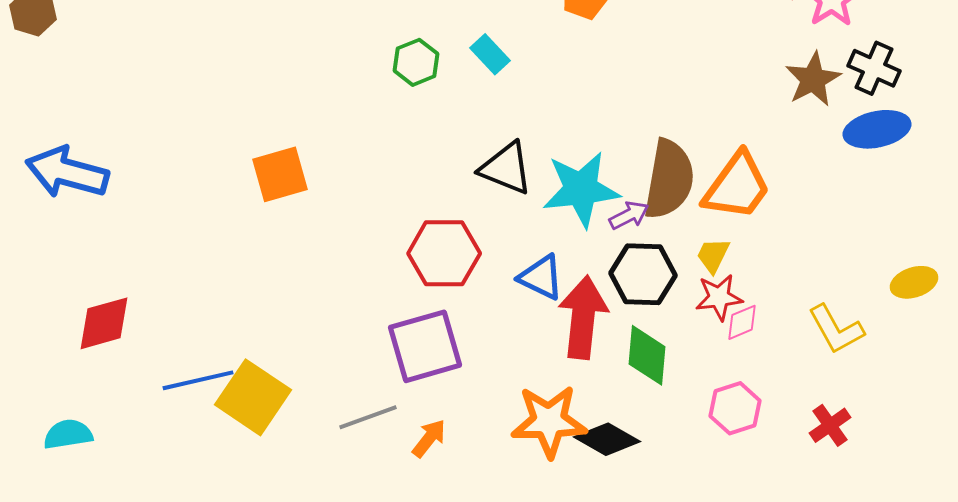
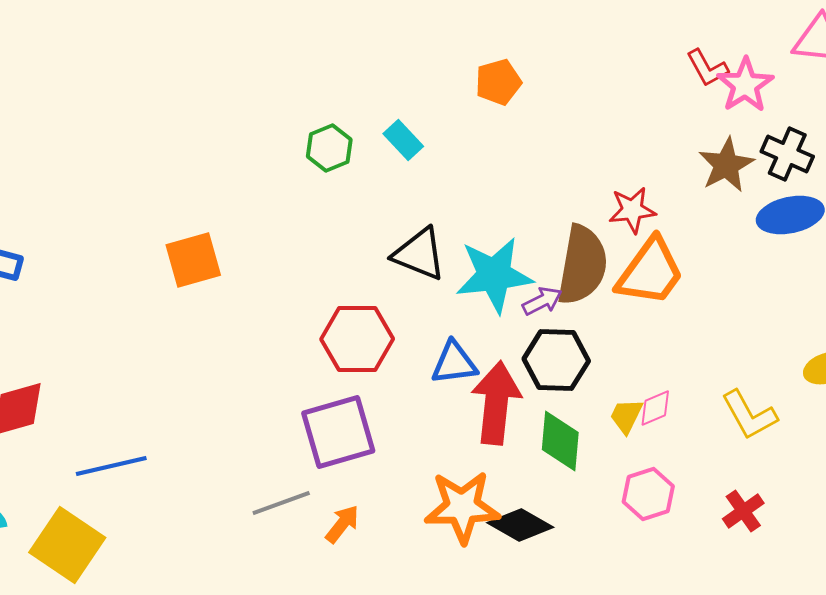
yellow trapezoid: (713, 255) -> (626, 416), moved
blue triangle: (541, 277) -> (454, 363), turned -33
red star: (719, 297) -> (632, 210), moved
yellow square: (253, 397) -> (67, 545), moved

